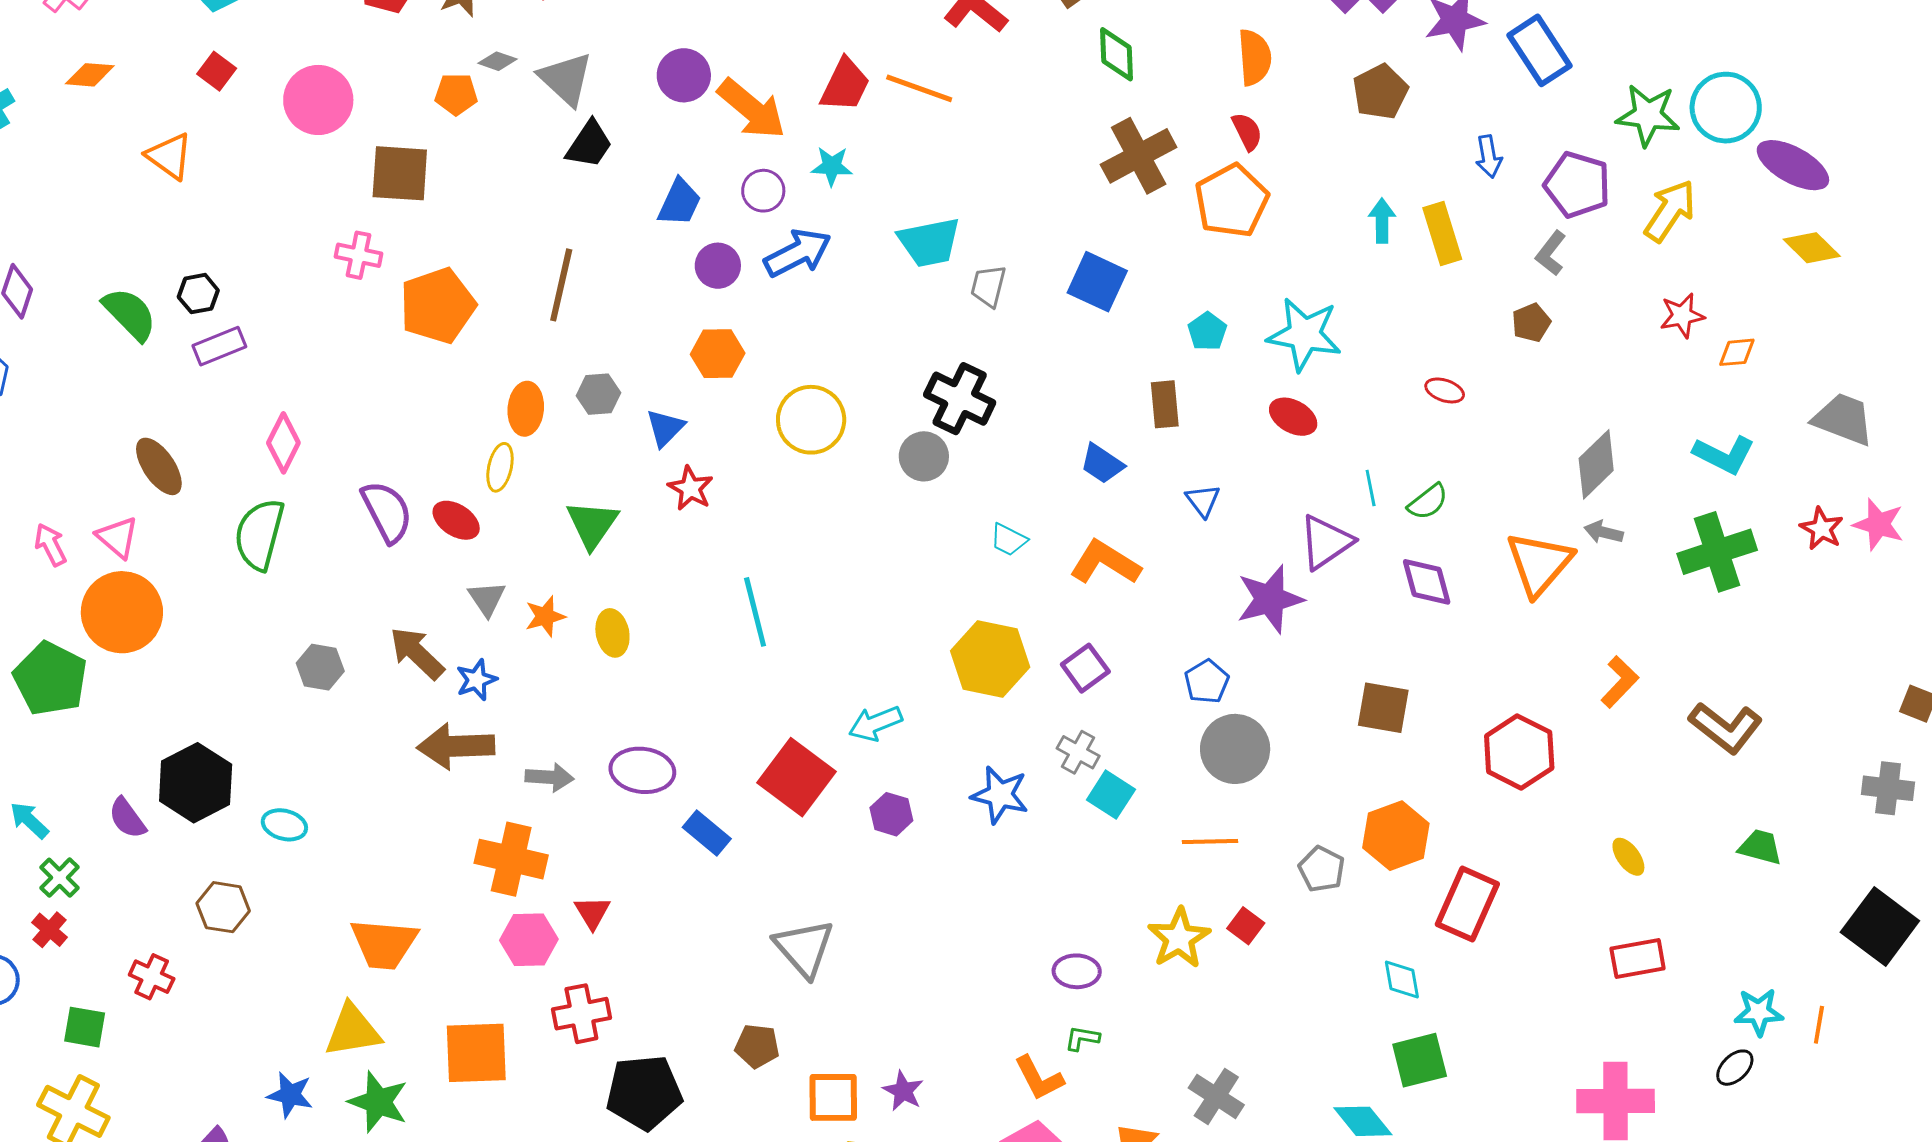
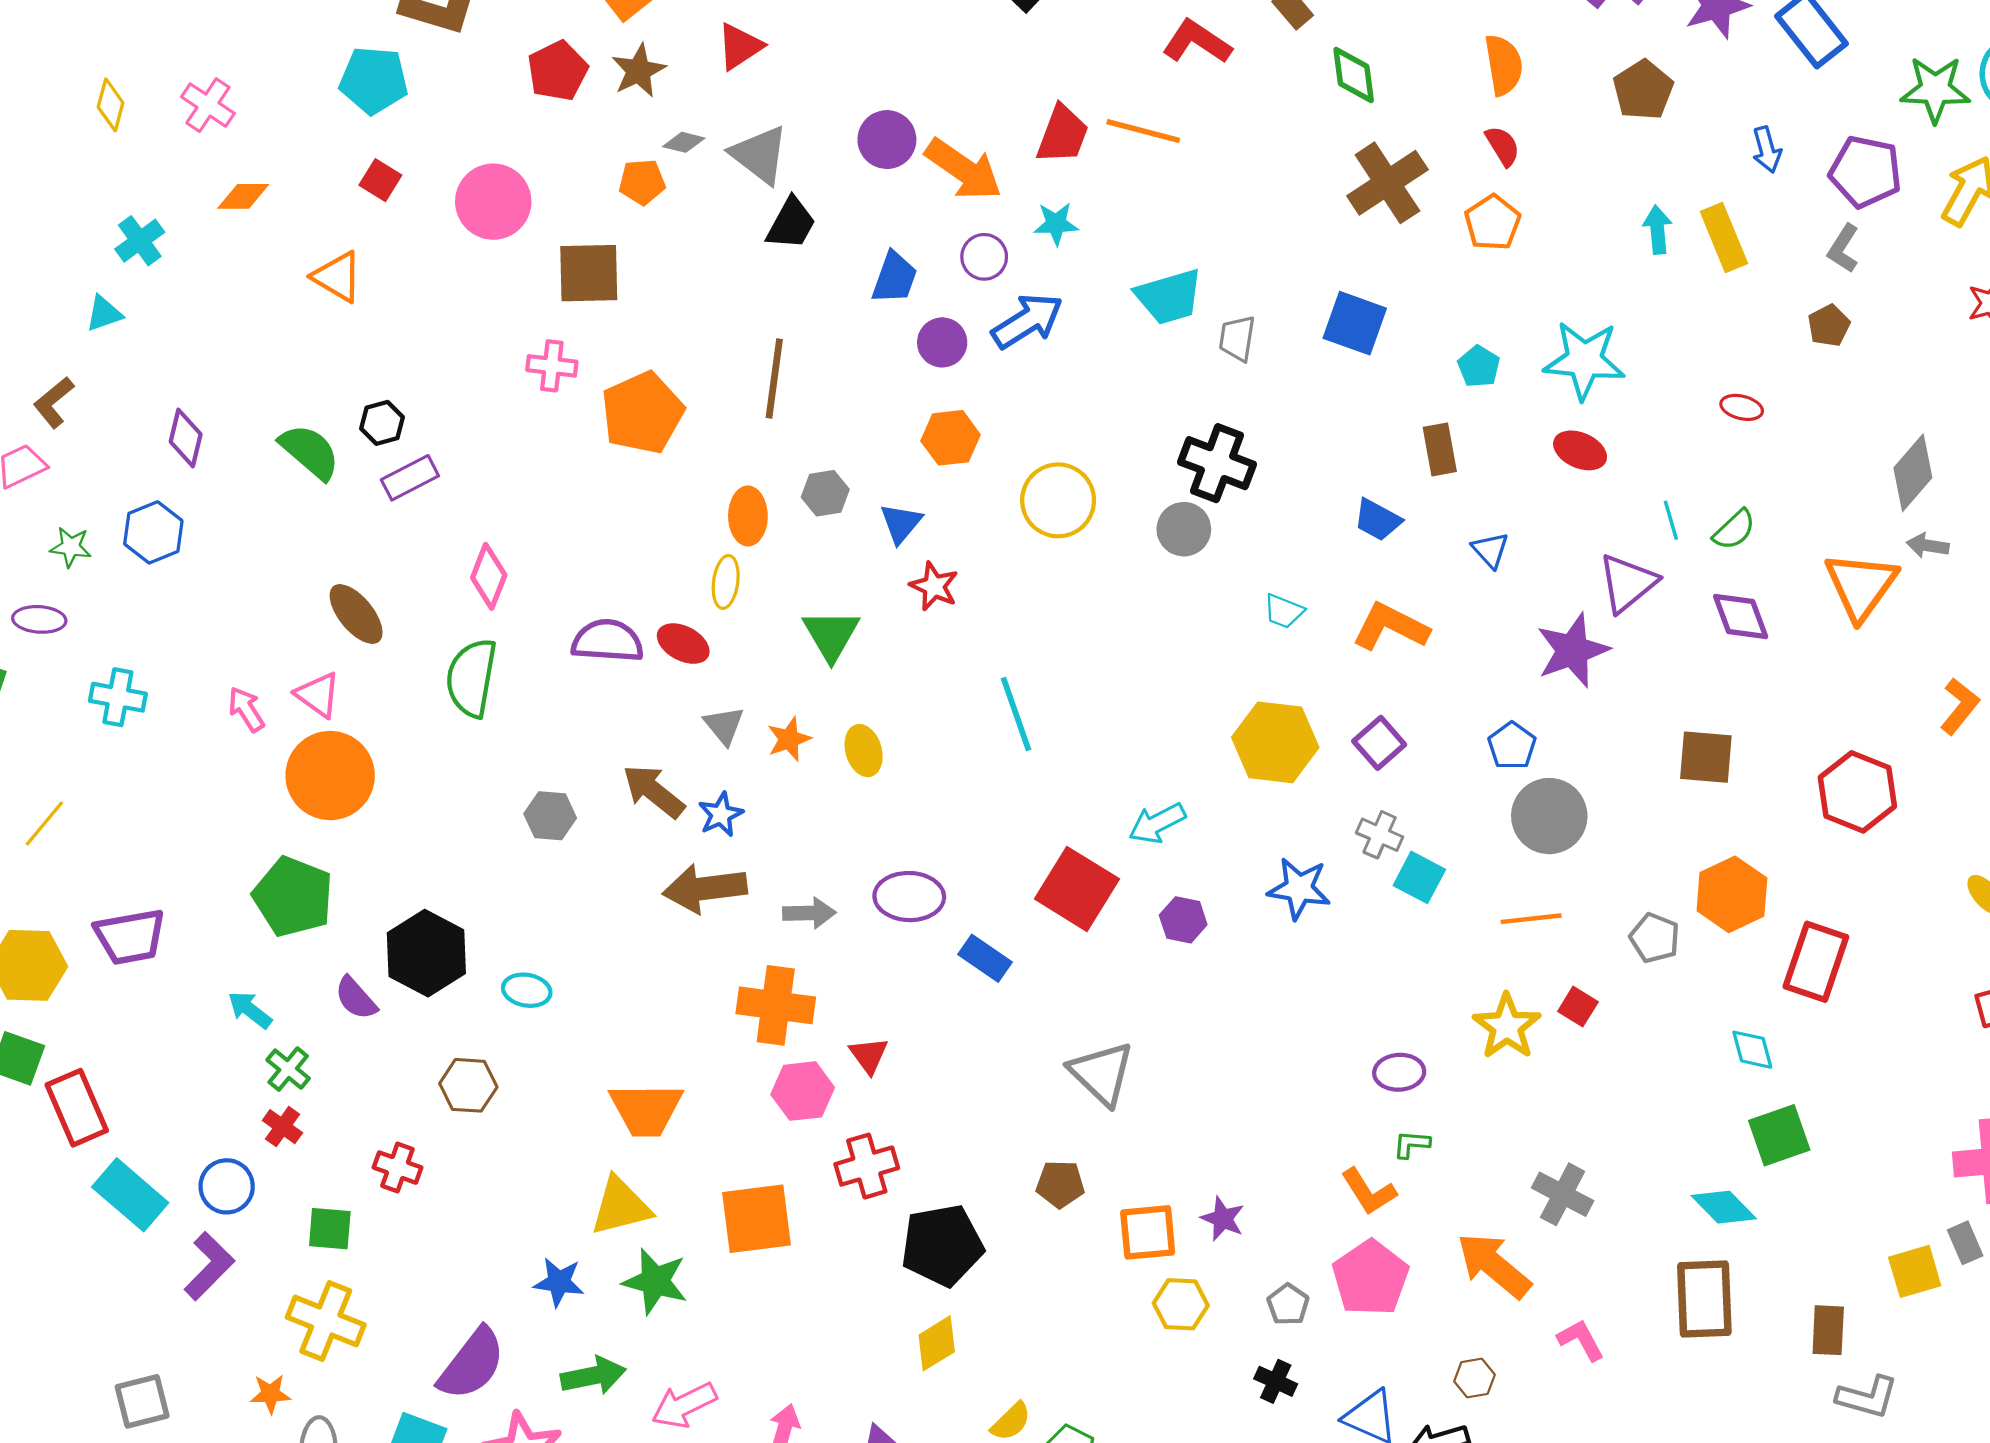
orange pentagon: (1232, 201) -> (1493, 223), size x0.7
purple semicircle: (387, 512) -> (607, 641), turned -54
green pentagon: (50, 679) -> (293, 897), moved

